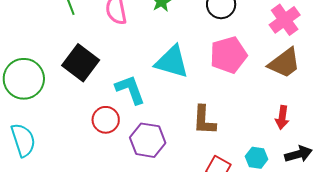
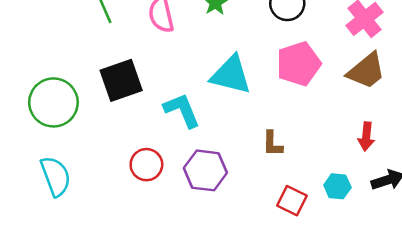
black square: (81, 63) -> (121, 80), turned 36
red circle: (106, 120) -> (146, 165), moved
brown L-shape: (204, 120) -> (272, 144), size x0.7

